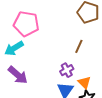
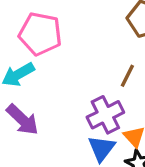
purple cross: (67, 70) -> (105, 115), size x1.5

